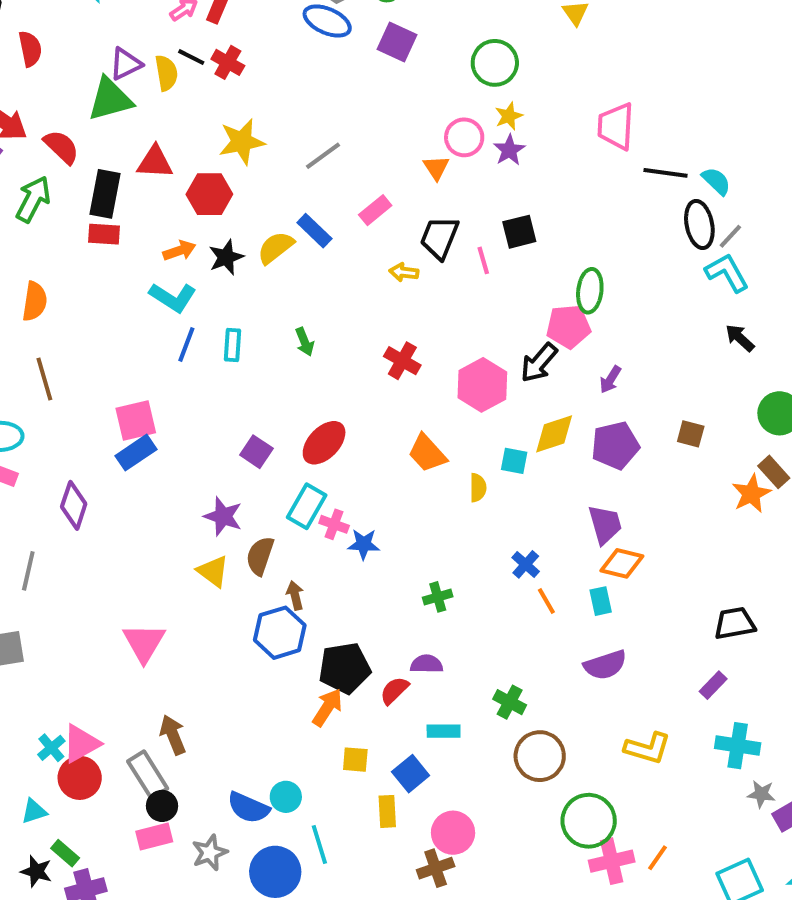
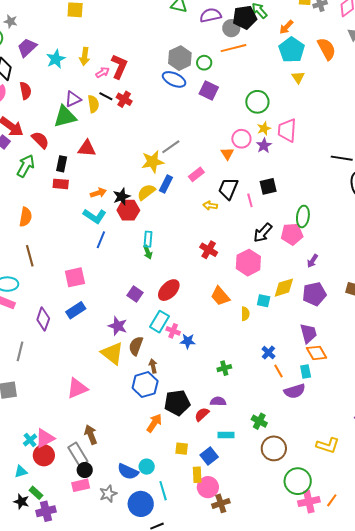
pink trapezoid: (616, 126) -> (287, 130), moved
yellow star: (242, 142) -> (153, 162), moved
black rectangle: (105, 194) -> (62, 164), size x0.7
red hexagon: (209, 194) -> (128, 210), moved
blue rectangle: (314, 231) -> (166, 184), turned 72
green arrow: (305, 342) -> (148, 252), moved
cyan rectangle: (233, 345) -> (148, 239), moved
black arrow: (539, 363) -> (263, 233), moved
blue rectangle: (136, 453) -> (76, 310), moved
orange diamond: (622, 563) -> (317, 353), turned 45
yellow triangle: (213, 571) -> (112, 353), size x1.4
pink triangle: (144, 643) -> (77, 388), turned 35
purple semicircle: (605, 665) -> (295, 391), moved
orange arrow: (327, 707) -> (154, 423), moved
pink circle: (453, 833) -> (208, 487), moved

